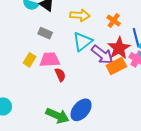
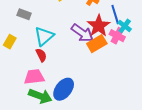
cyan triangle: (82, 42) -> (44, 36), moved
pink trapezoid: (50, 60) -> (34, 77), moved

